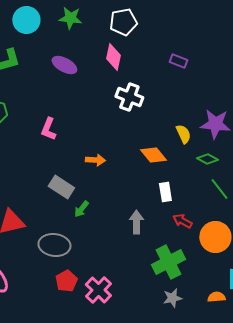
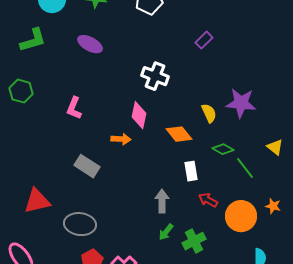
pink diamond: (113, 57) -> (139, 115), moved
purple rectangle: (178, 61) -> (204, 40), turned -66
green diamond: (207, 159) -> (223, 149), moved
green arrow: (81, 209) -> (166, 232), moved
green cross: (168, 262) -> (194, 241), size x0.7

